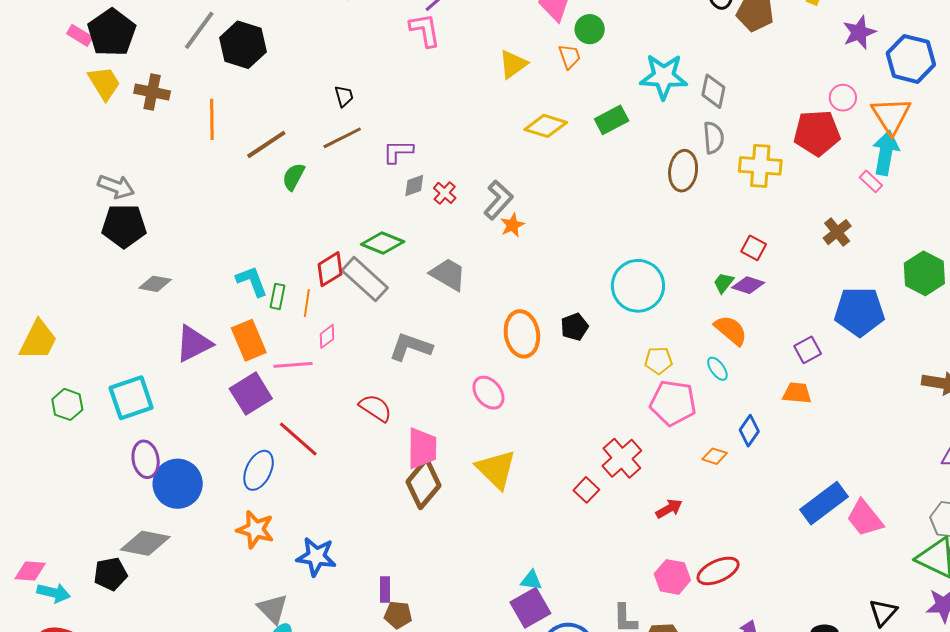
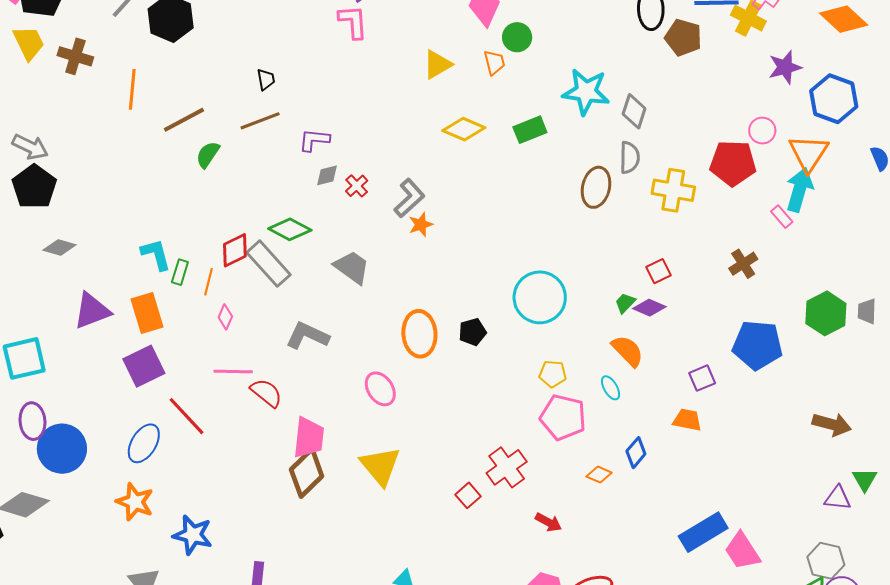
black pentagon: (124, 226) -> (34, 187), turned 30
red square: (754, 248) -> (658, 271), turned 30
pink diamond: (327, 336) -> (225, 317), turned -35
pink line: (293, 365) -> (233, 372), moved
red arrow: (669, 509) -> (548, 522), turned 52

